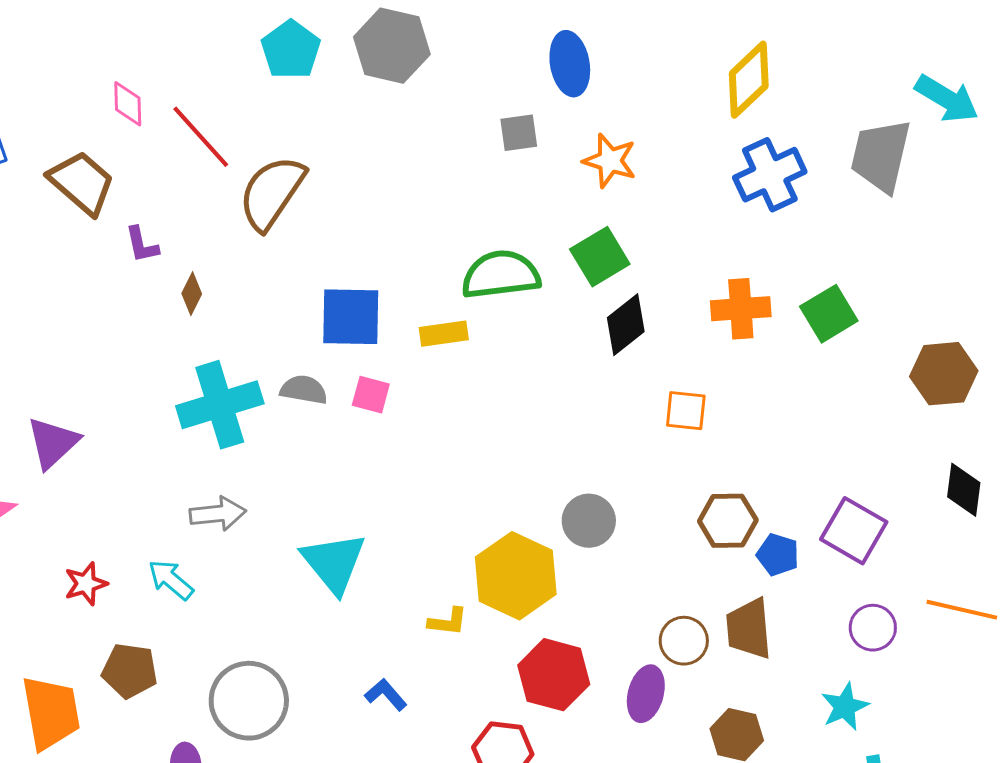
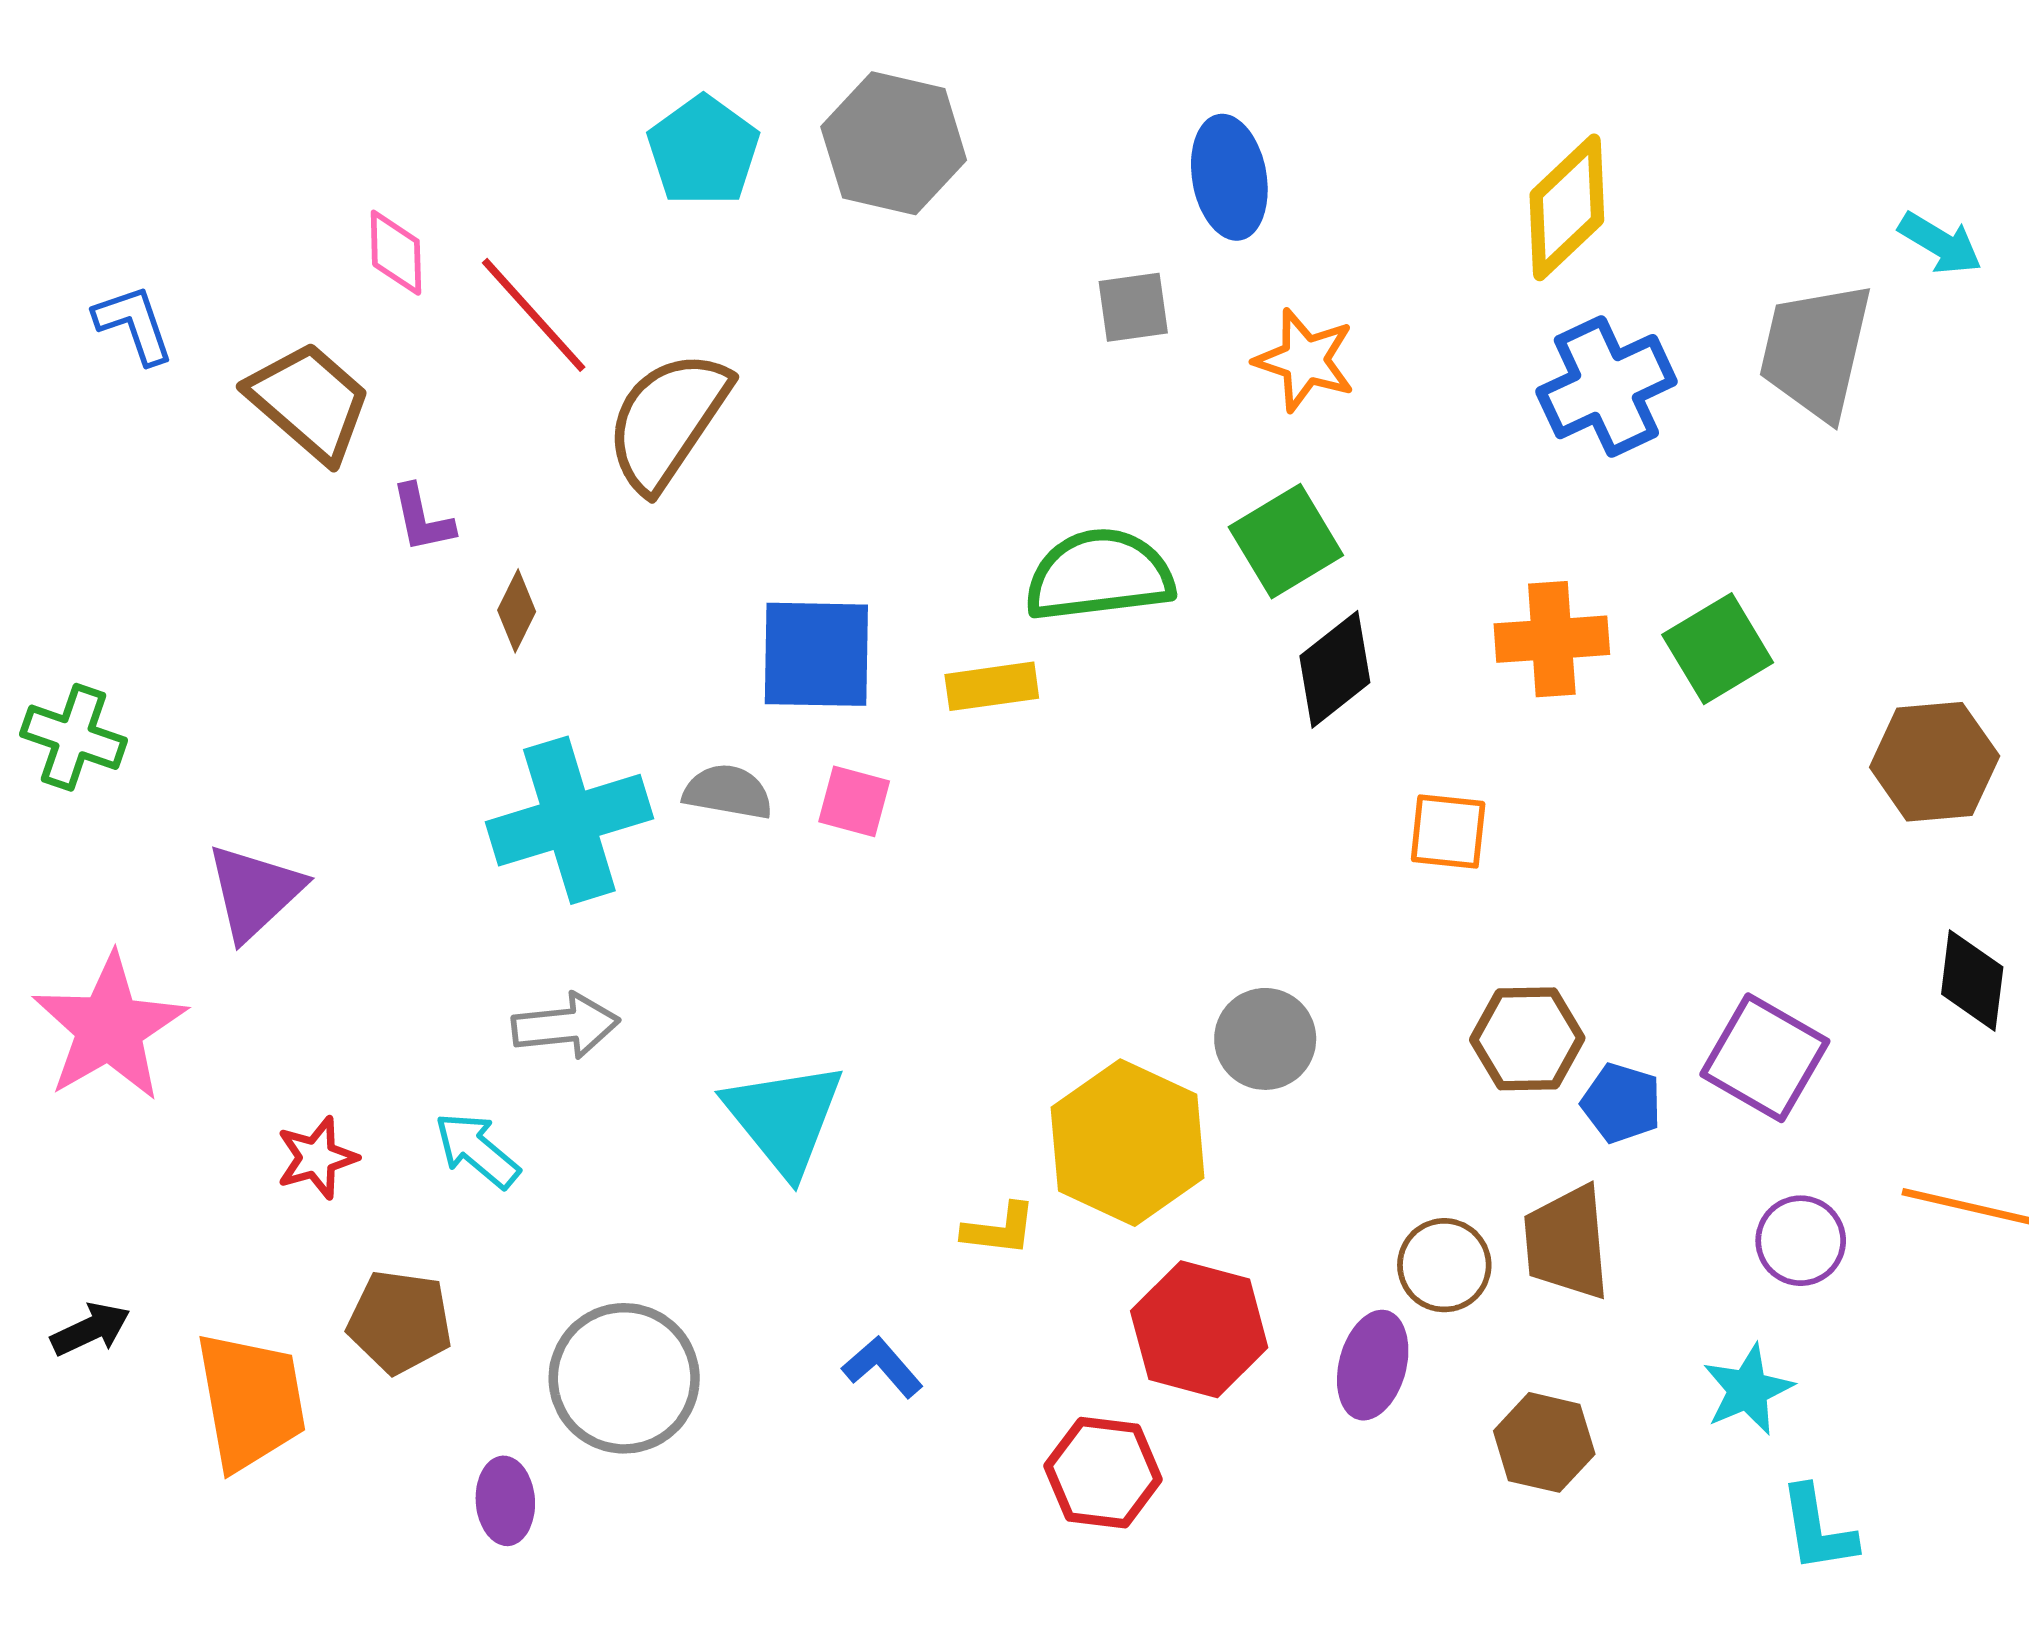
cyan arrow: (947, 99) -> (1940, 243), size x0.7

